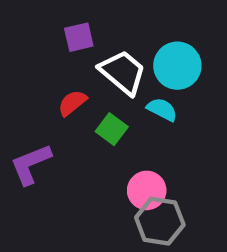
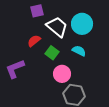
cyan semicircle: (162, 109) -> (79, 51), moved
pink circle: (147, 190) -> (62, 74), moved

